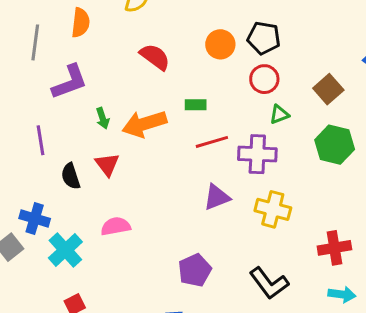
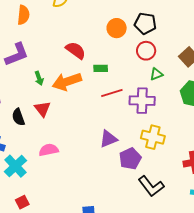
red semicircle: (155, 57) -> (76, 50), moved
purple triangle: (217, 197) -> (108, 139), moved
purple pentagon: (195, 270) -> (130, 159), moved

